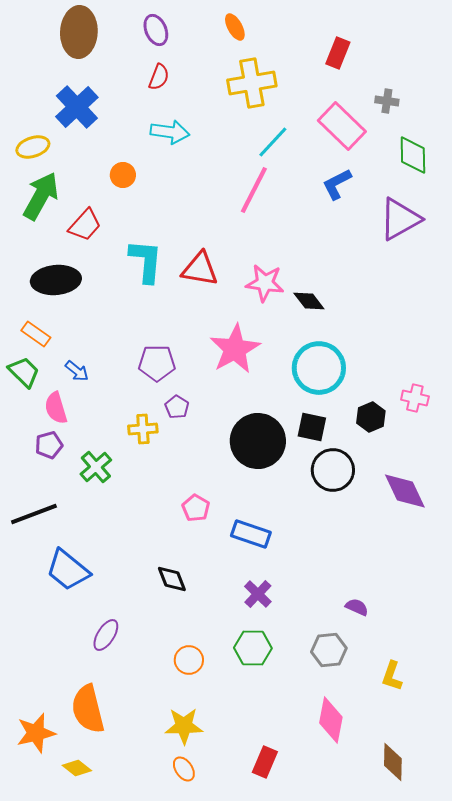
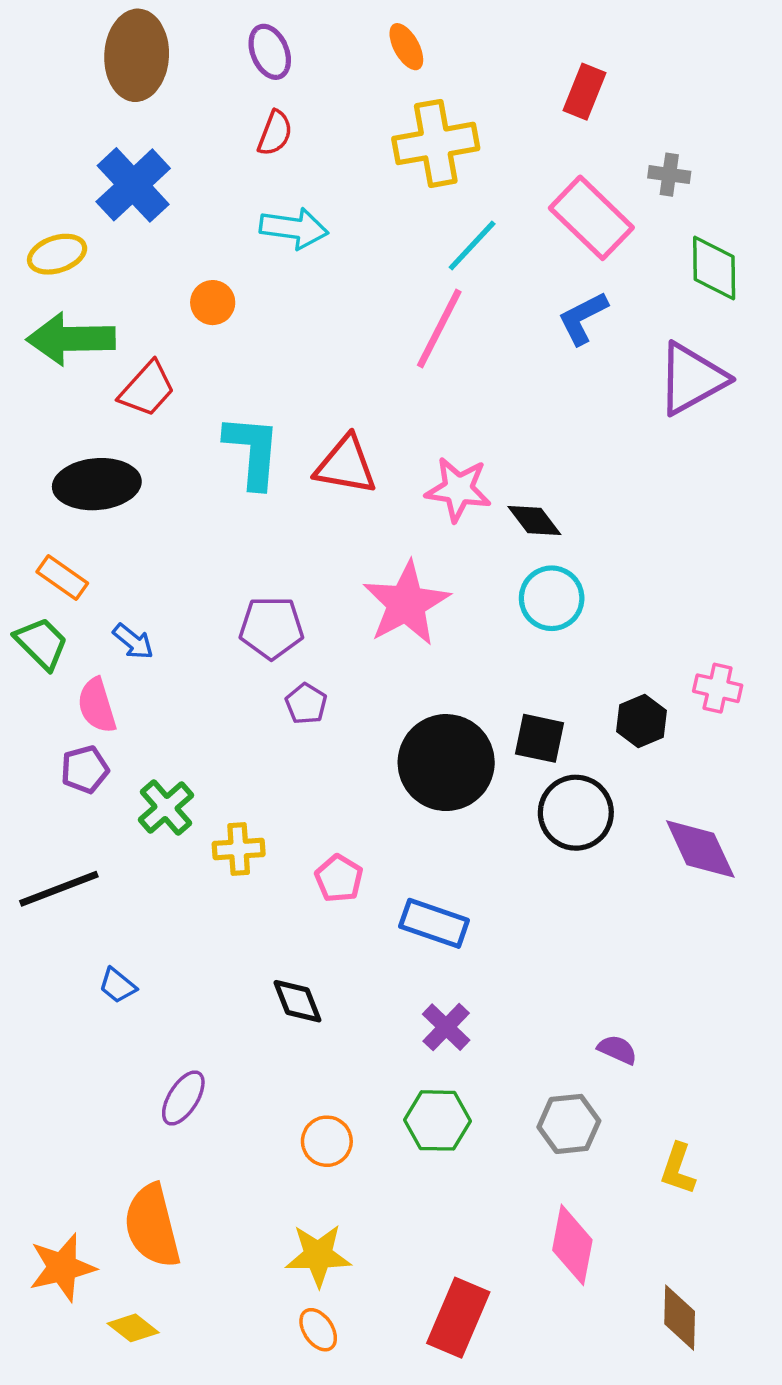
green arrow: (41, 196) -> (71, 339), turned -120
cyan circle: (319, 368) -> (552, 598), moved, size x0.7
yellow cross: (143, 429) -> (239, 849), moved
blue trapezoid: (68, 570) -> (118, 986), size x0.5
red rectangle: (265, 762) -> (458, 1318), size x1.4

